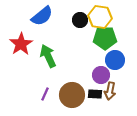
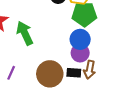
blue circle: (115, 60) -> (80, 39), moved
purple line: (45, 94) -> (11, 73), moved

